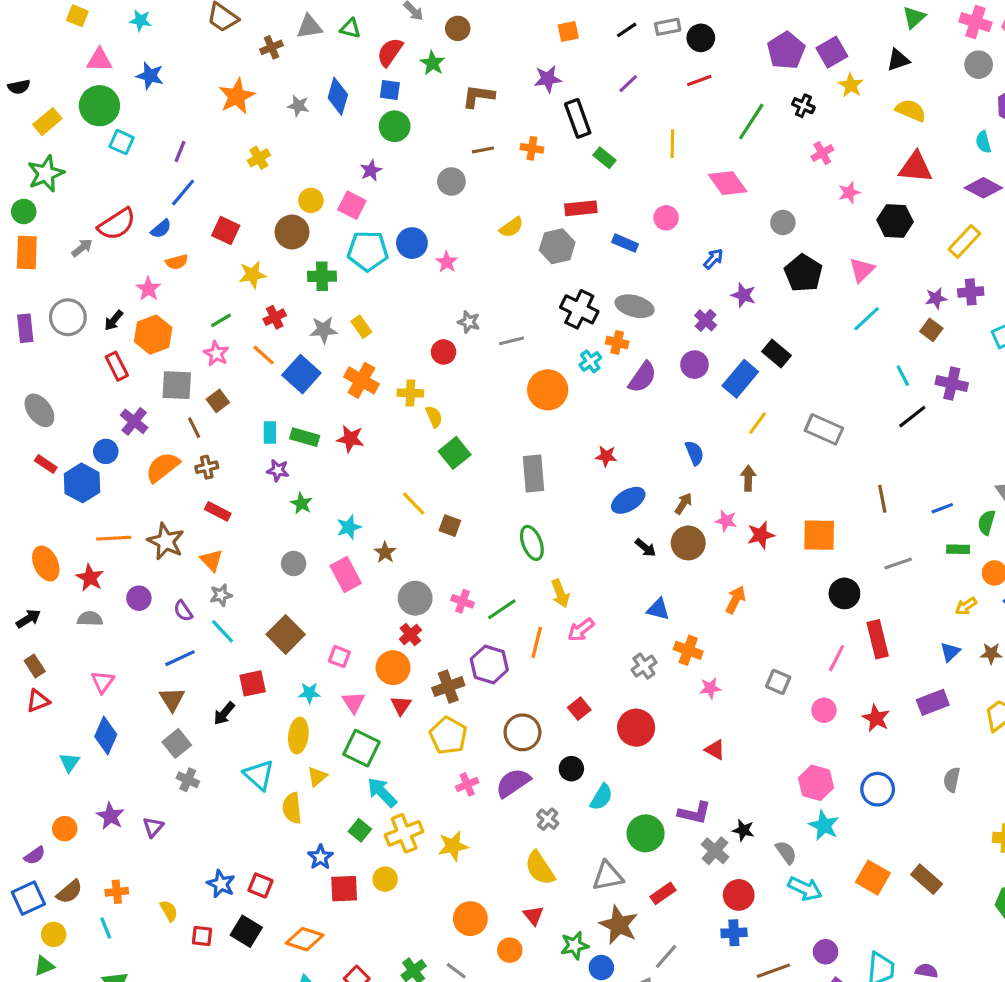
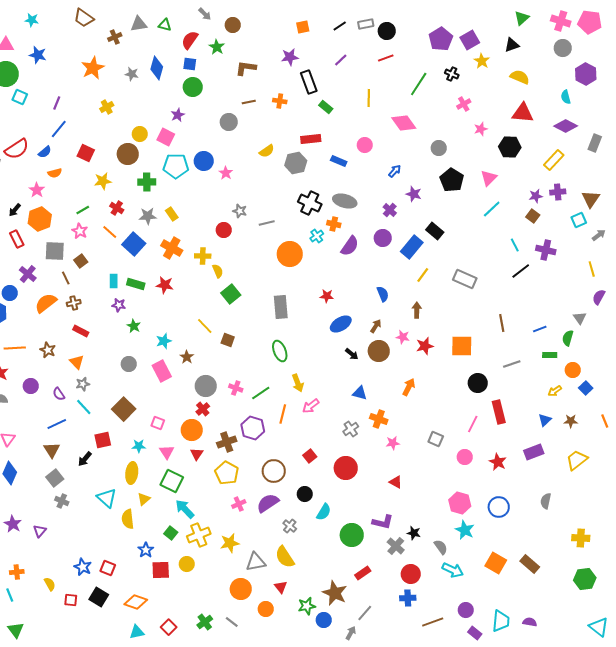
red cross: (275, 317) -> (117, 208), turned -32
brown star: (166, 541) -> (48, 350), size x0.7
gray triangle: (608, 876) -> (256, 562), moved

